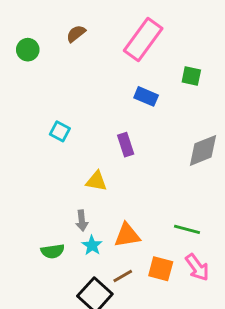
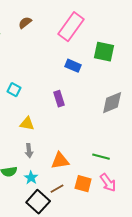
green square: (191, 76) -> (104, 52), size x1.5
yellow triangle: (96, 181) -> (27, 124), moved
cyan star: (92, 245) -> (31, 178), moved

